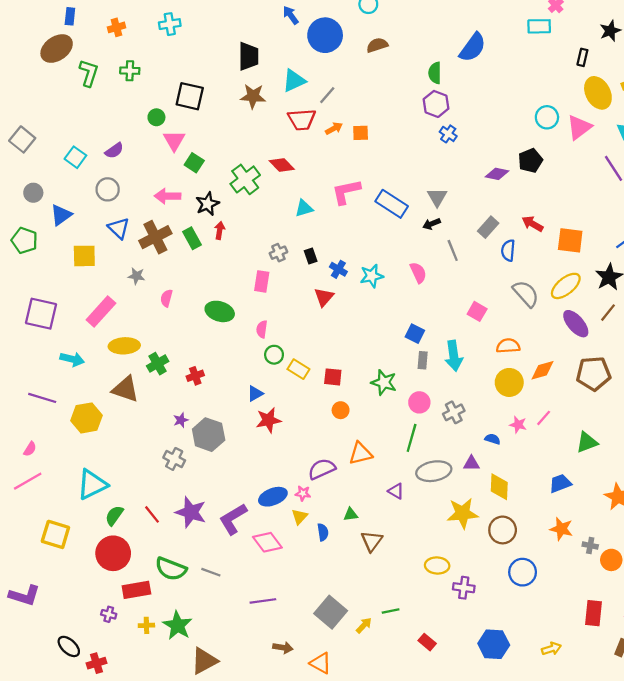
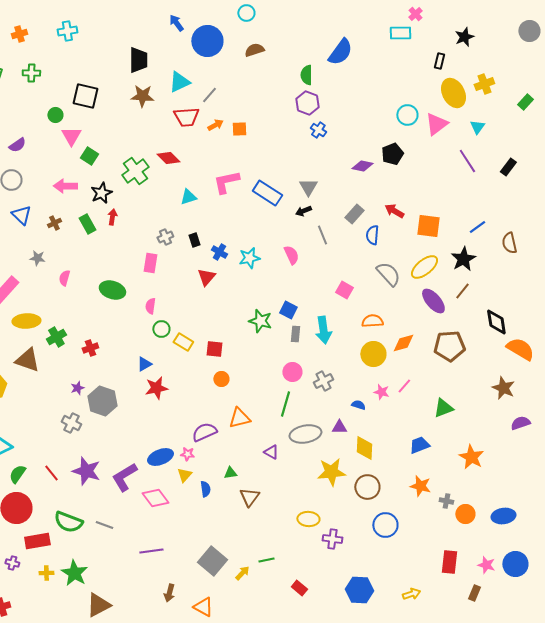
brown cross: (155, 237) -> (54, 223), size x0.5
green star: (384, 382) -> (260, 321), moved
brown arrow: (283, 648) -> (169, 593), turned 96

